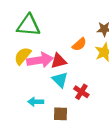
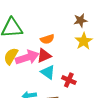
orange semicircle: (79, 44) -> (47, 39), moved, turned 32

